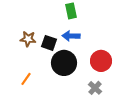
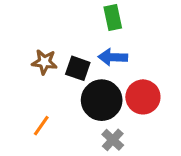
red circle: (101, 61) -> (143, 97), moved
gray cross: (95, 88) -> (113, 140), moved

